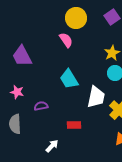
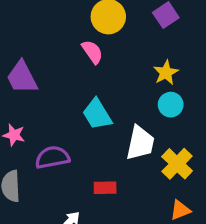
purple semicircle: (41, 106) -> (52, 157), size x1.5

